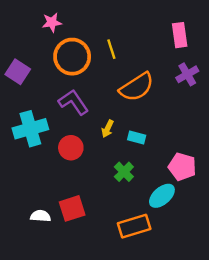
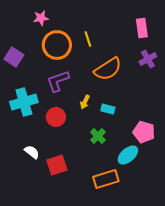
purple L-shape: (73, 102) -> (58, 81), turned -75
white semicircle: (40, 216) -> (32, 152), moved, turned 35

